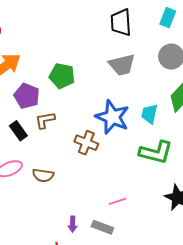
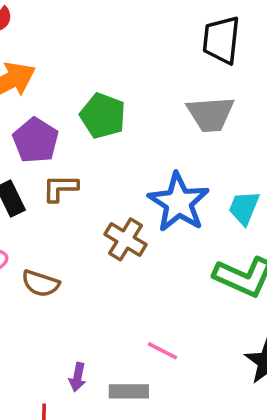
pink line: (117, 201) -> (162, 351), turned 36
gray rectangle: (102, 227) -> (129, 391), turned -30

